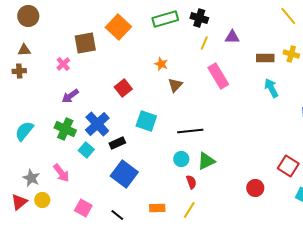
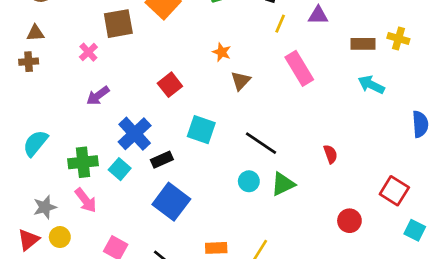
cyan arrow: (271, 88) -> (371, 85), turned -36
green cross: (65, 129) -> (83, 162), moved, turned -30
black line: (190, 131) -> (261, 143), turned 40
gray star: (31, 178) -> (45, 207), turned 30
red semicircle: (191, 182) -> (330, 154), moved

